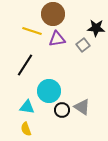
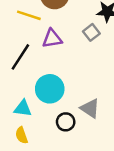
purple triangle: (57, 39) -> (52, 39), moved
black circle: (62, 110) -> (66, 122), moved

